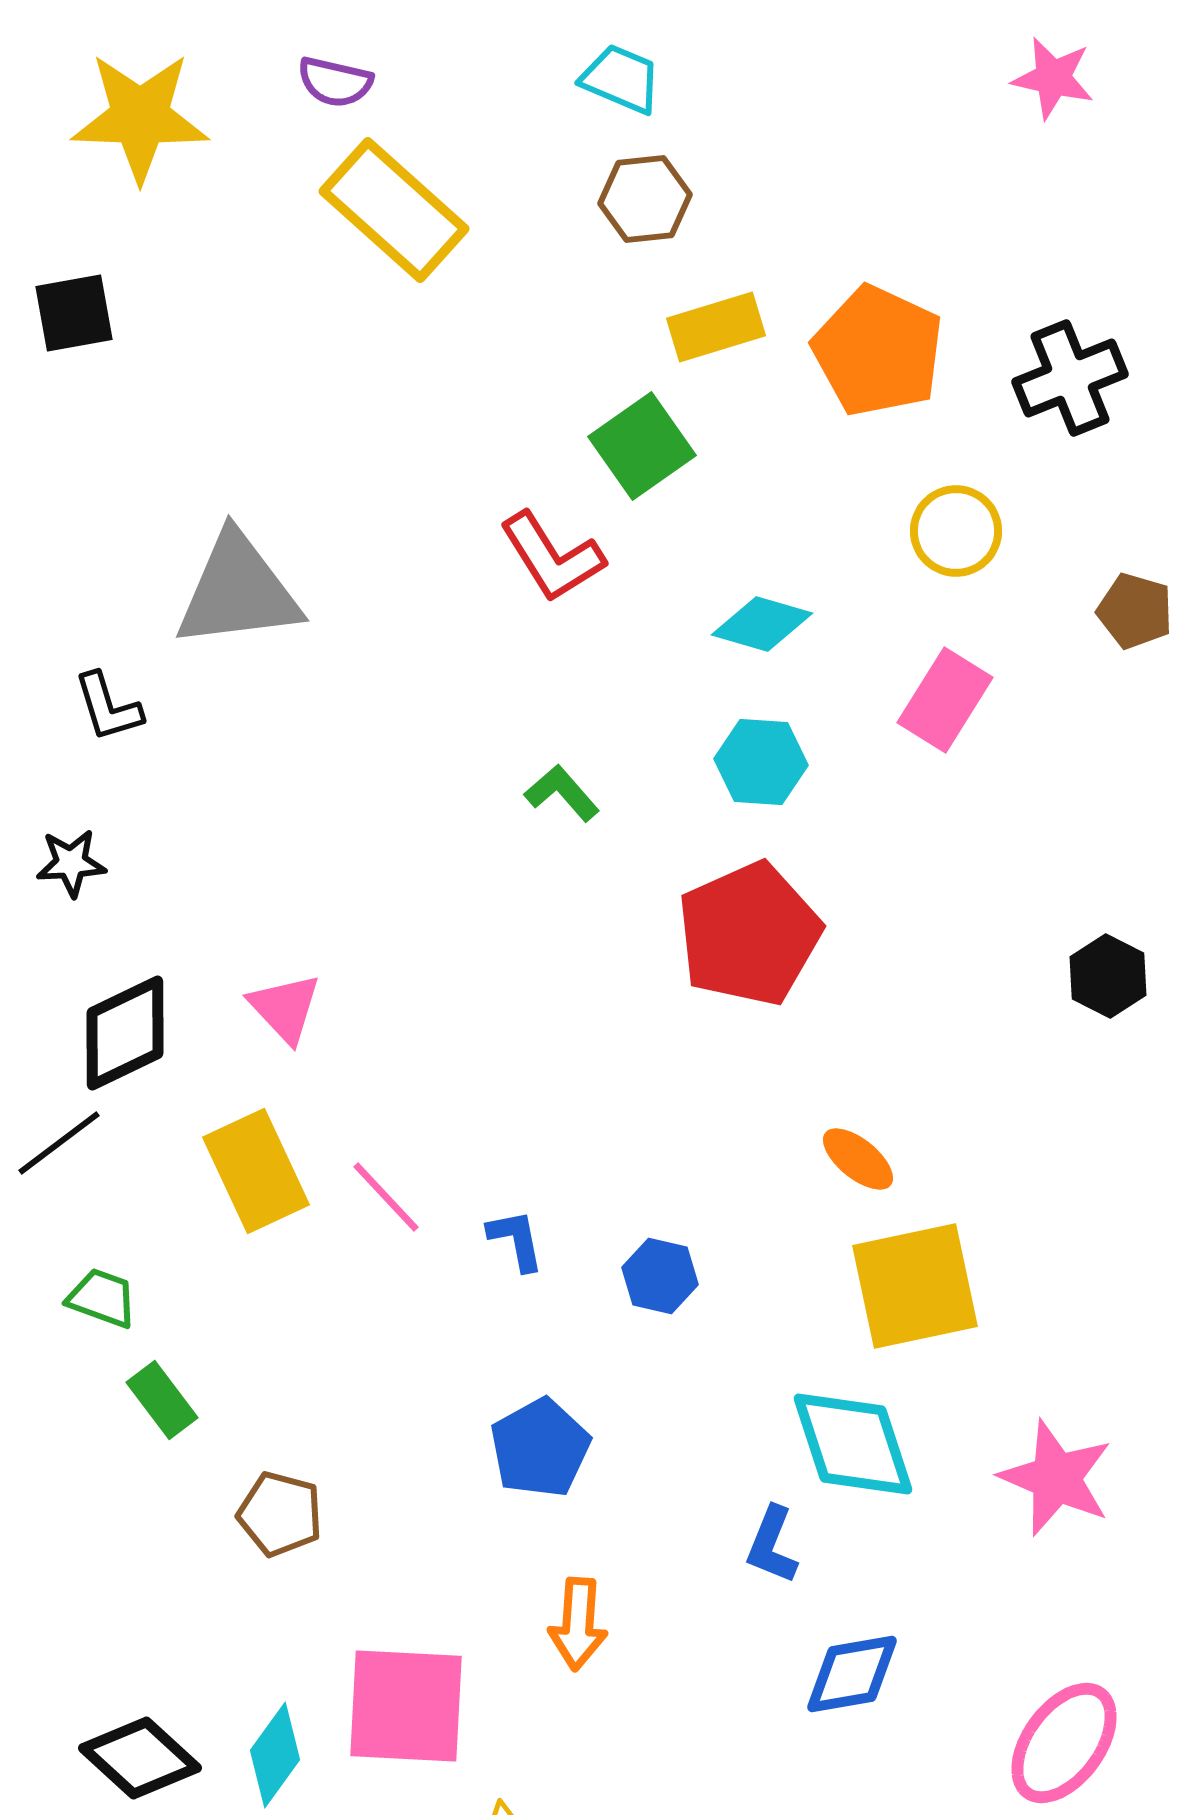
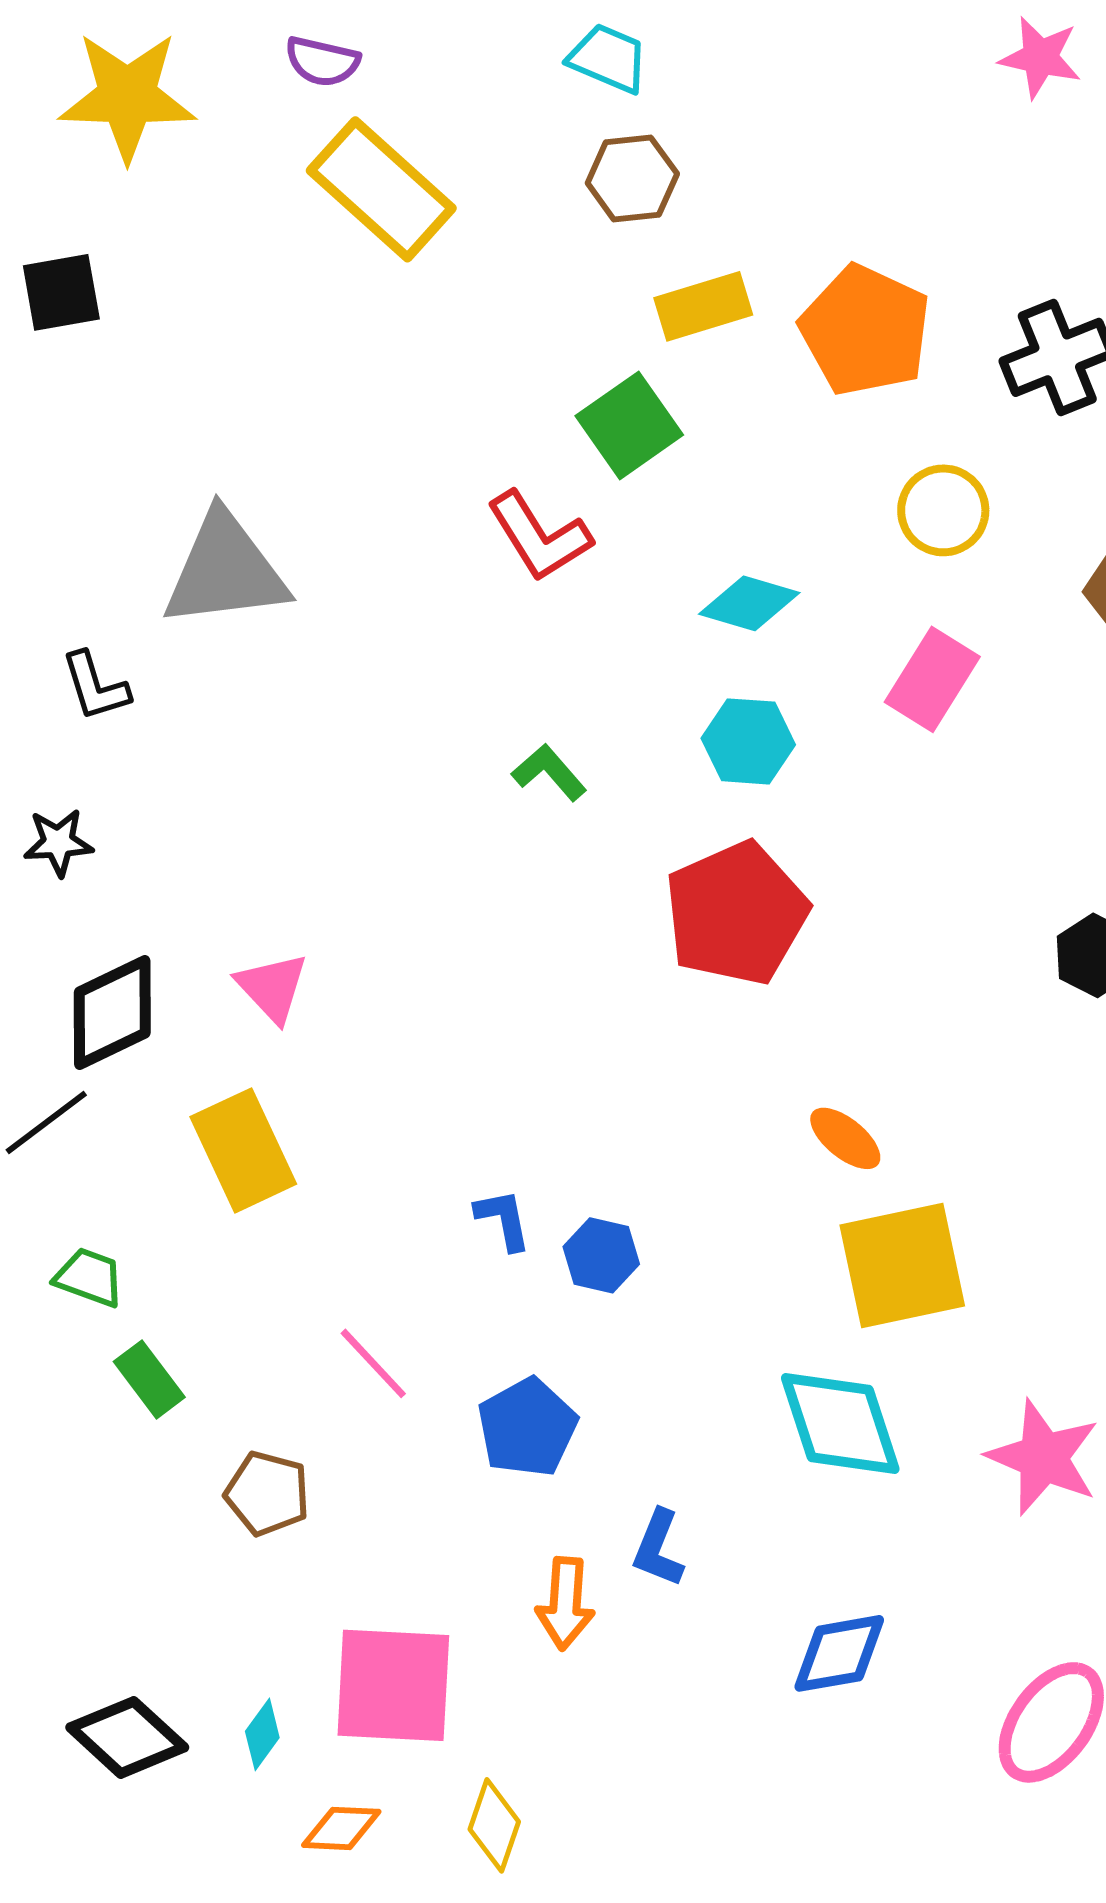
pink line: (386, 1197) -> (373, 1363), moved
blue hexagon: (660, 1276) -> (601, 1255), moved
blue L-shape: (772, 1545) -> (658, 1548), moved
cyan diamond: (275, 1755) -> (262, 1734), size x0.7

